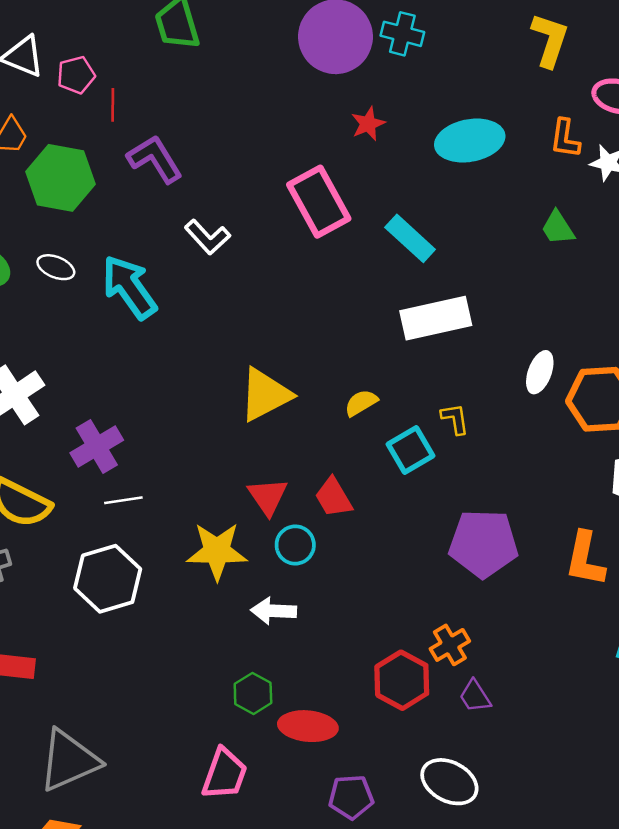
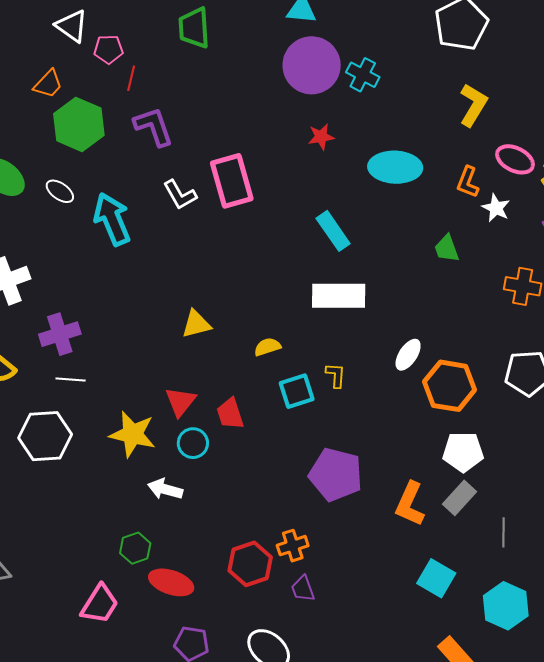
pink rectangle: (319, 202) -> (232, 181), moved
yellow triangle: (265, 395) -> (196, 324), size x0.7

